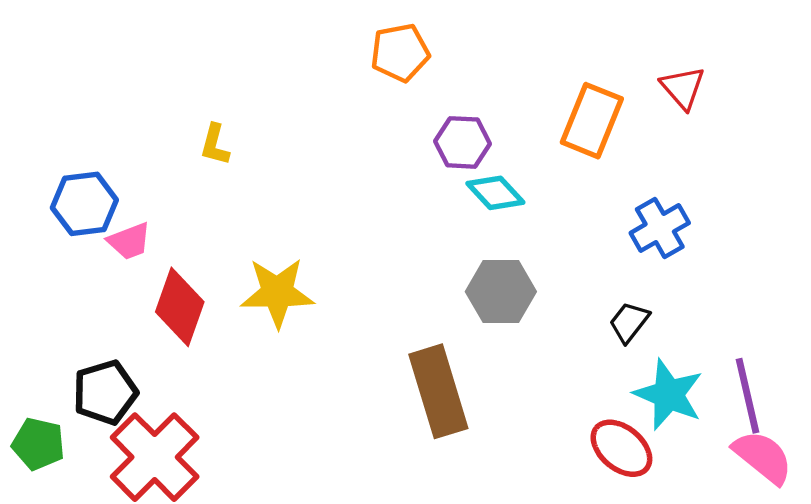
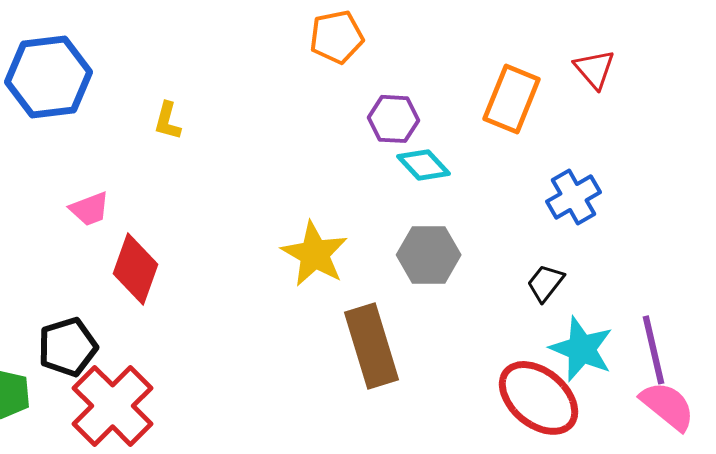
blue hexagon: (84, 204) -> (49, 77), moved, size x1.4
yellow star: (277, 293) -> (315, 254), moved, turned 30
red ellipse: (621, 448) -> (539, 398), size x1.4

